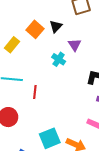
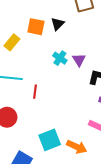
orange square: (35, 29) -> (36, 27), turned -30
purple triangle: (75, 45) -> (79, 60), moved

